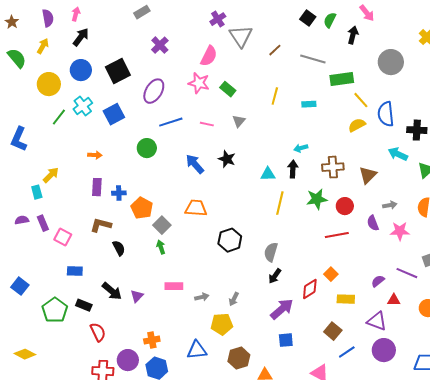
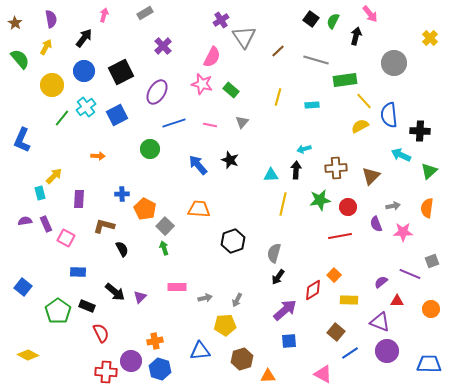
pink arrow: (76, 14) -> (104, 15), moved
purple rectangle: (97, 187) -> (79, 199), moved

